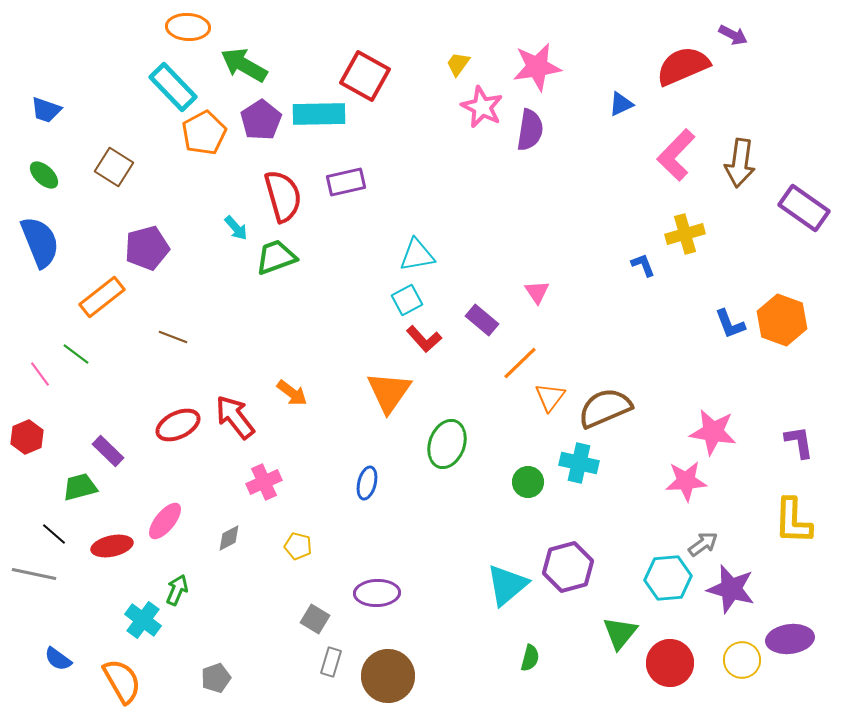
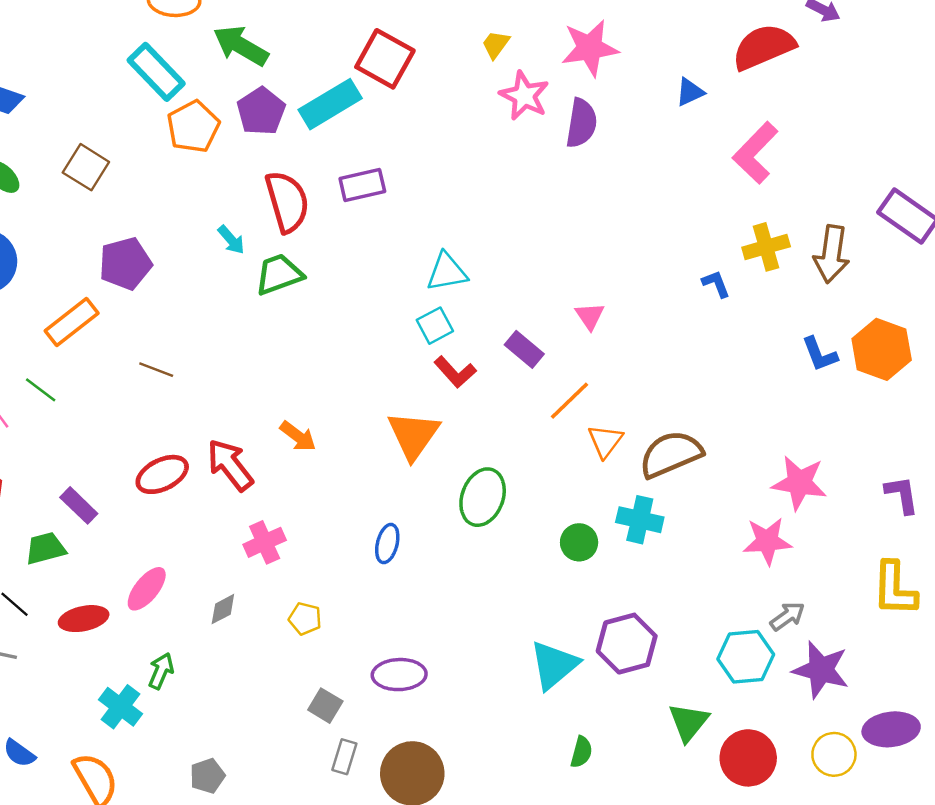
cyan rectangle: (319, 114) -> (330, 104), turned -30
brown arrow: (740, 163) -> (832, 254), moved

